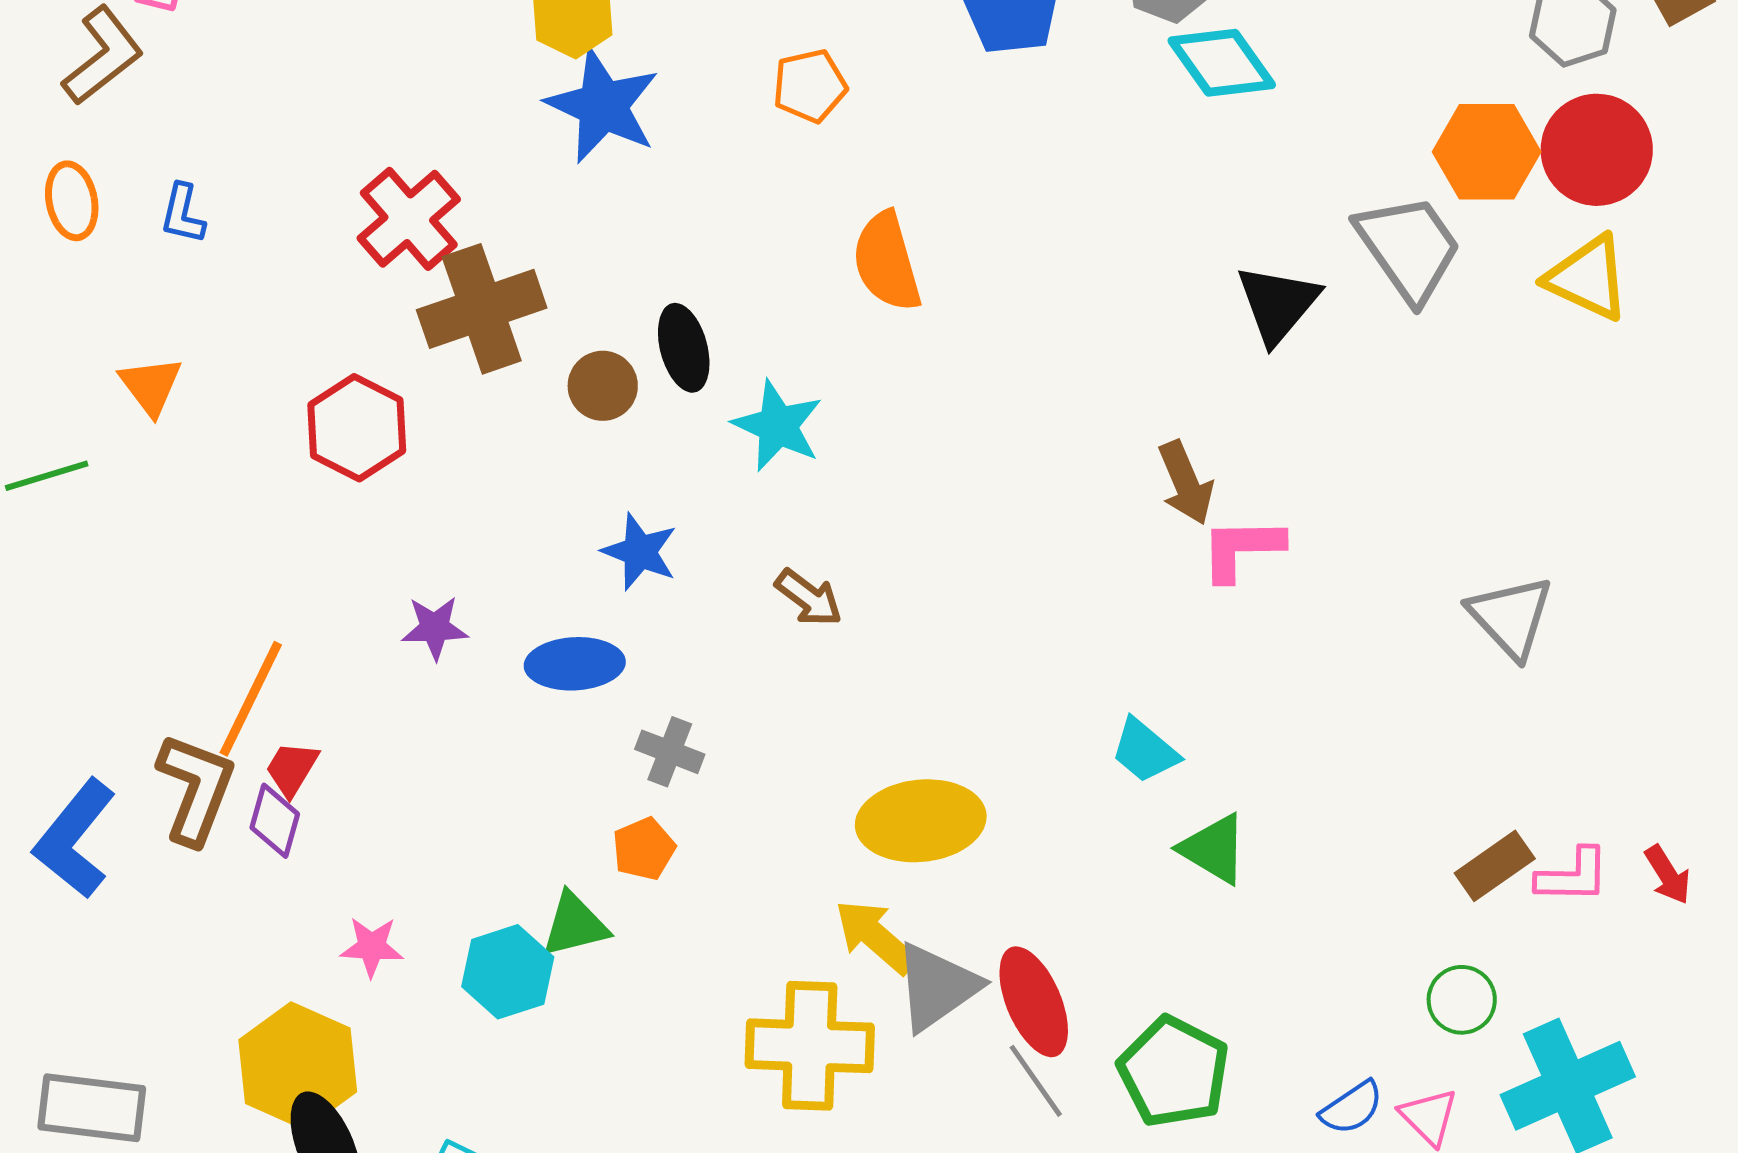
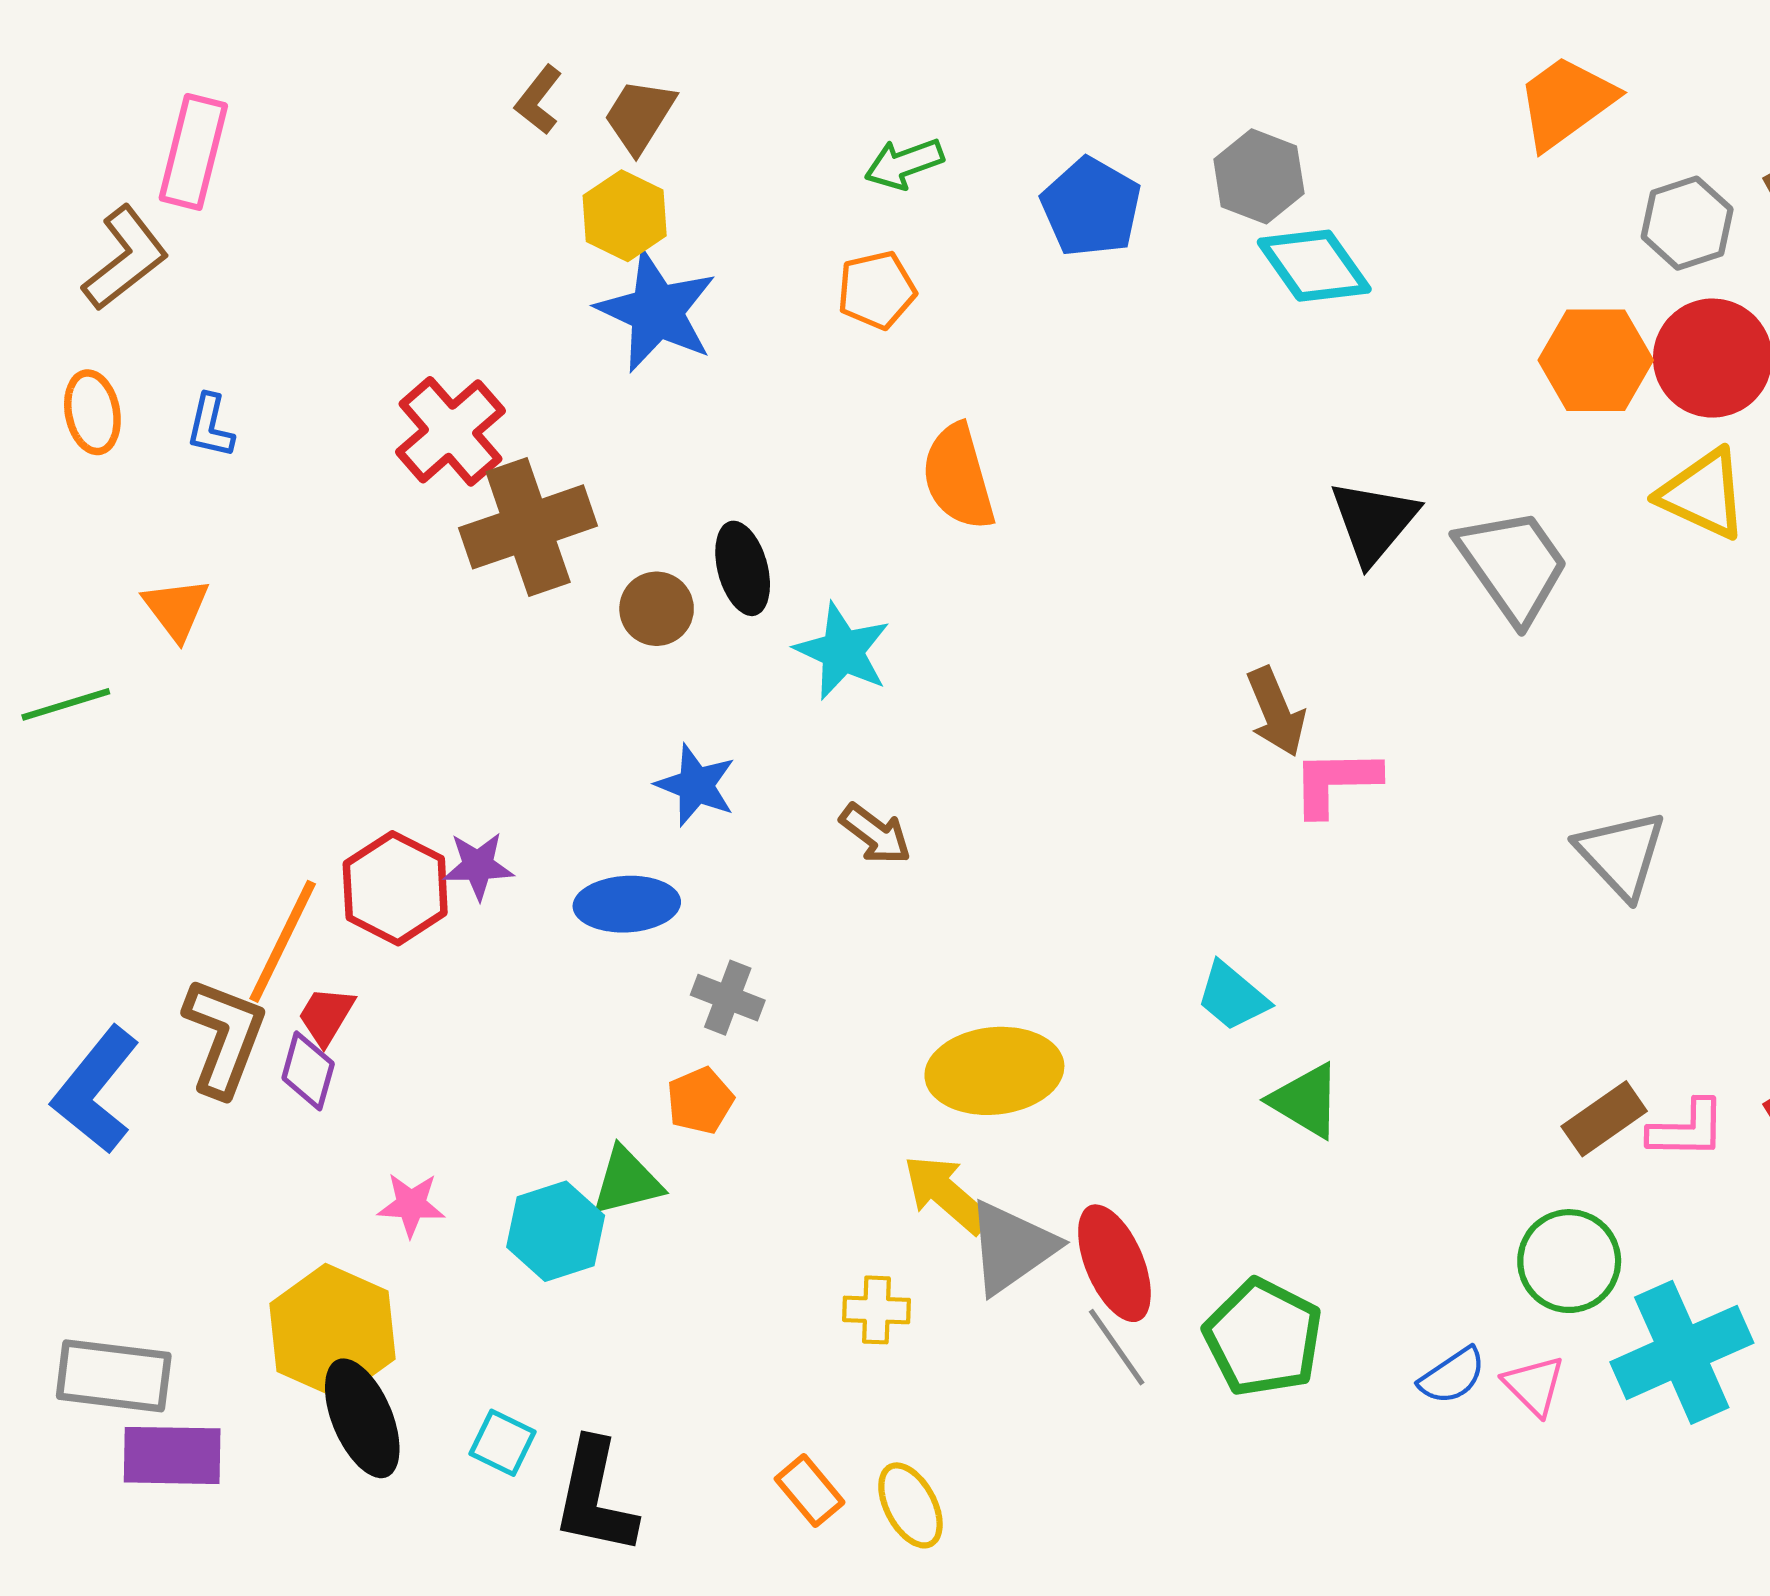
gray trapezoid: (1409, 248) -> (1513, 565), moved
red hexagon: (357, 428) -> (395, 888), moved
green circle: (1462, 1000) -> (1569, 1261), size x1.4
yellow cross: (810, 1046) -> (876, 1310), size x0.5

